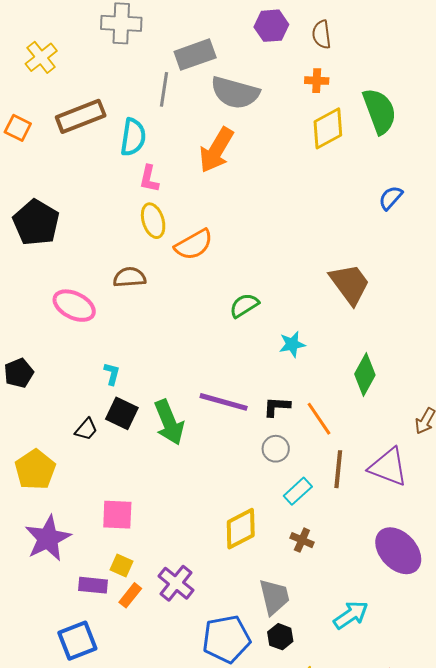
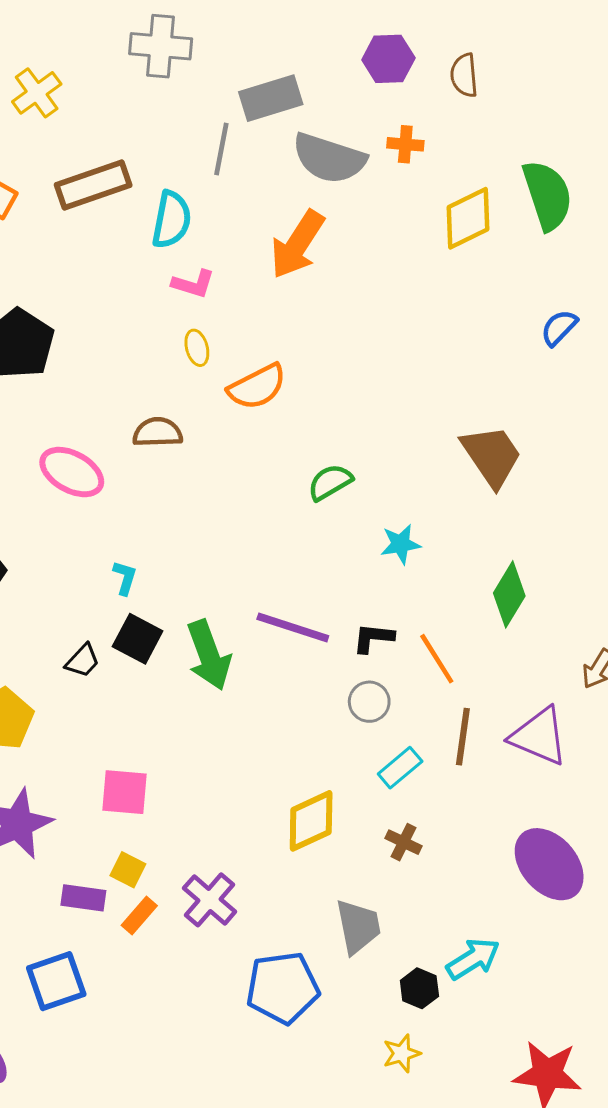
orange cross: (317, 81) -> (405, 144), moved
pink L-shape: (149, 179) -> (193, 284), turned -88
yellow ellipse: (153, 221) -> (197, 348), size x0.7
black hexagon: (280, 637) -> (419, 988), moved

